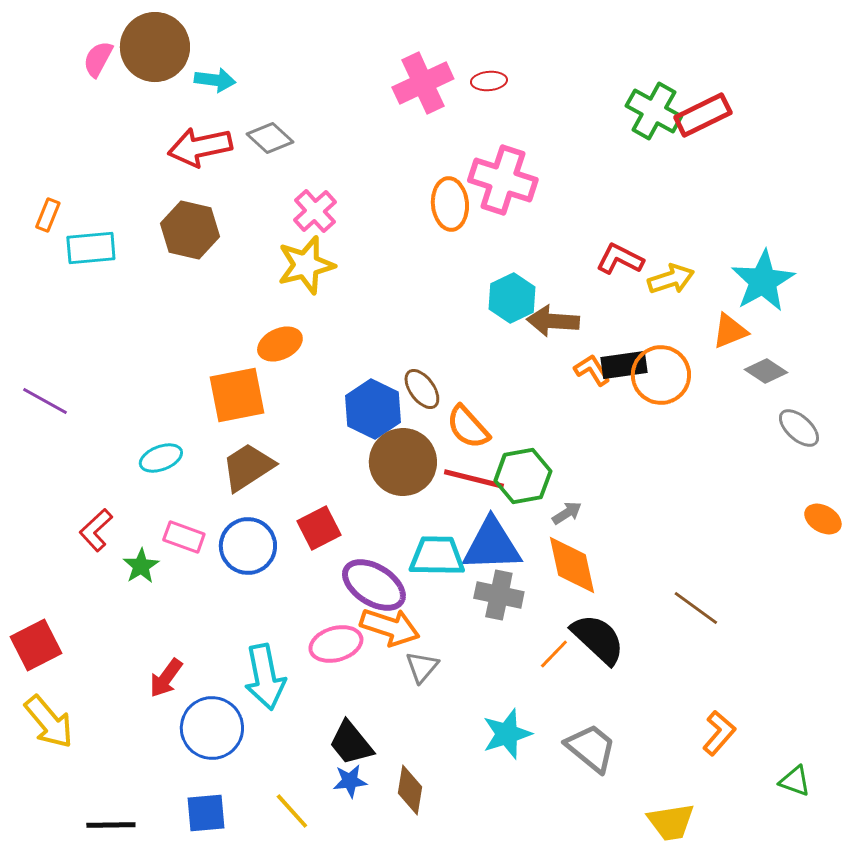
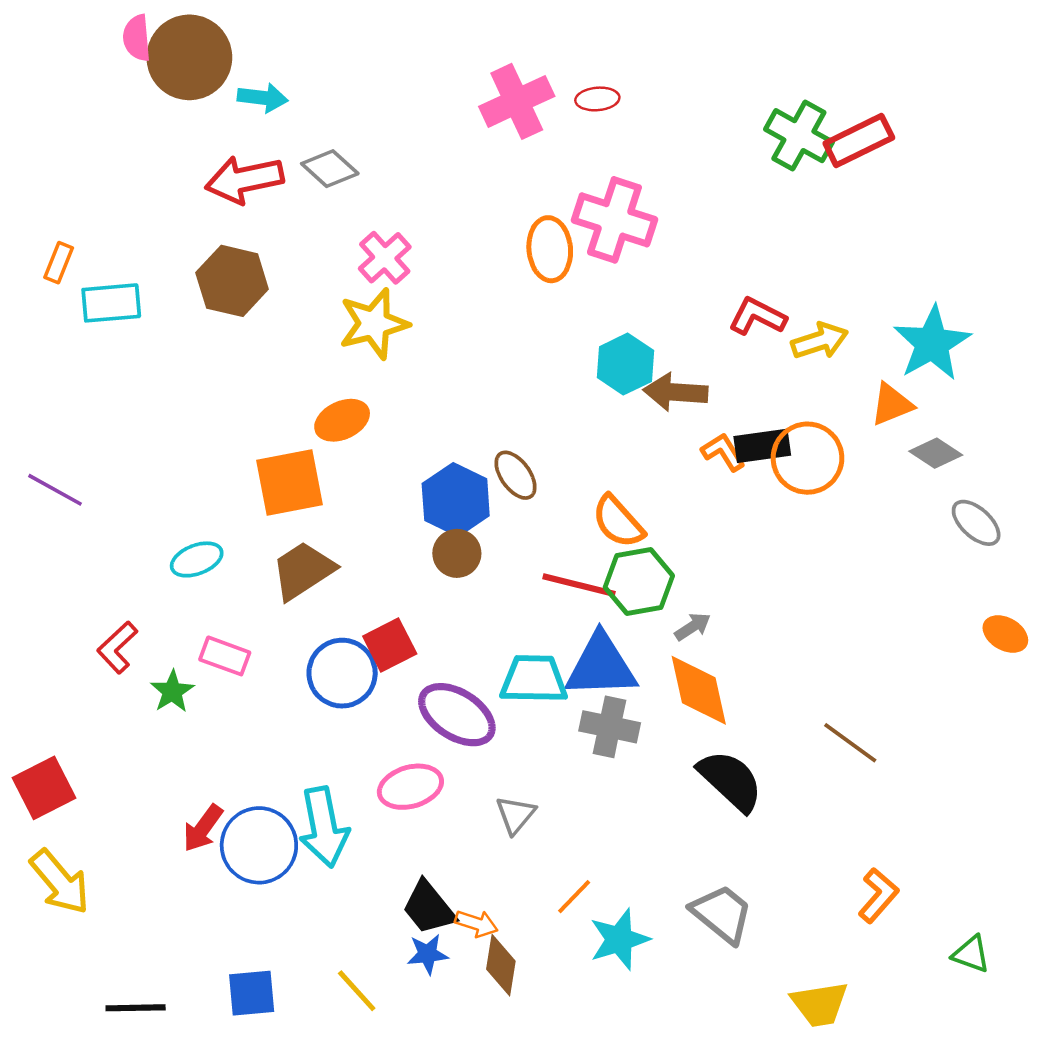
pink semicircle: (98, 59) -> (137, 38), moved, turned -33
orange semicircle: (468, 427) -> (618, 522), moved
brown circle: (403, 462) -> (457, 553), moved, size x0.6
blue circle: (248, 546) -> (342, 673), moved
orange arrow: (390, 627) -> (476, 924), moved, size x0.6
orange line: (554, 654) -> (574, 897), moved
blue circle: (212, 728) -> (259, 845), moved
cyan star: (507, 734) -> (619, 939), moved

